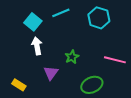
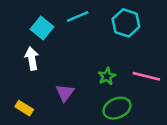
white arrow: (37, 46) -> (32, 59), moved
green star: (72, 57) -> (107, 76), moved

